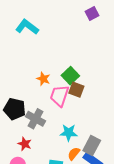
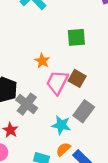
green square: (70, 76) -> (76, 37), moved, turned 30
gray rectangle: (92, 146) -> (84, 111), moved

